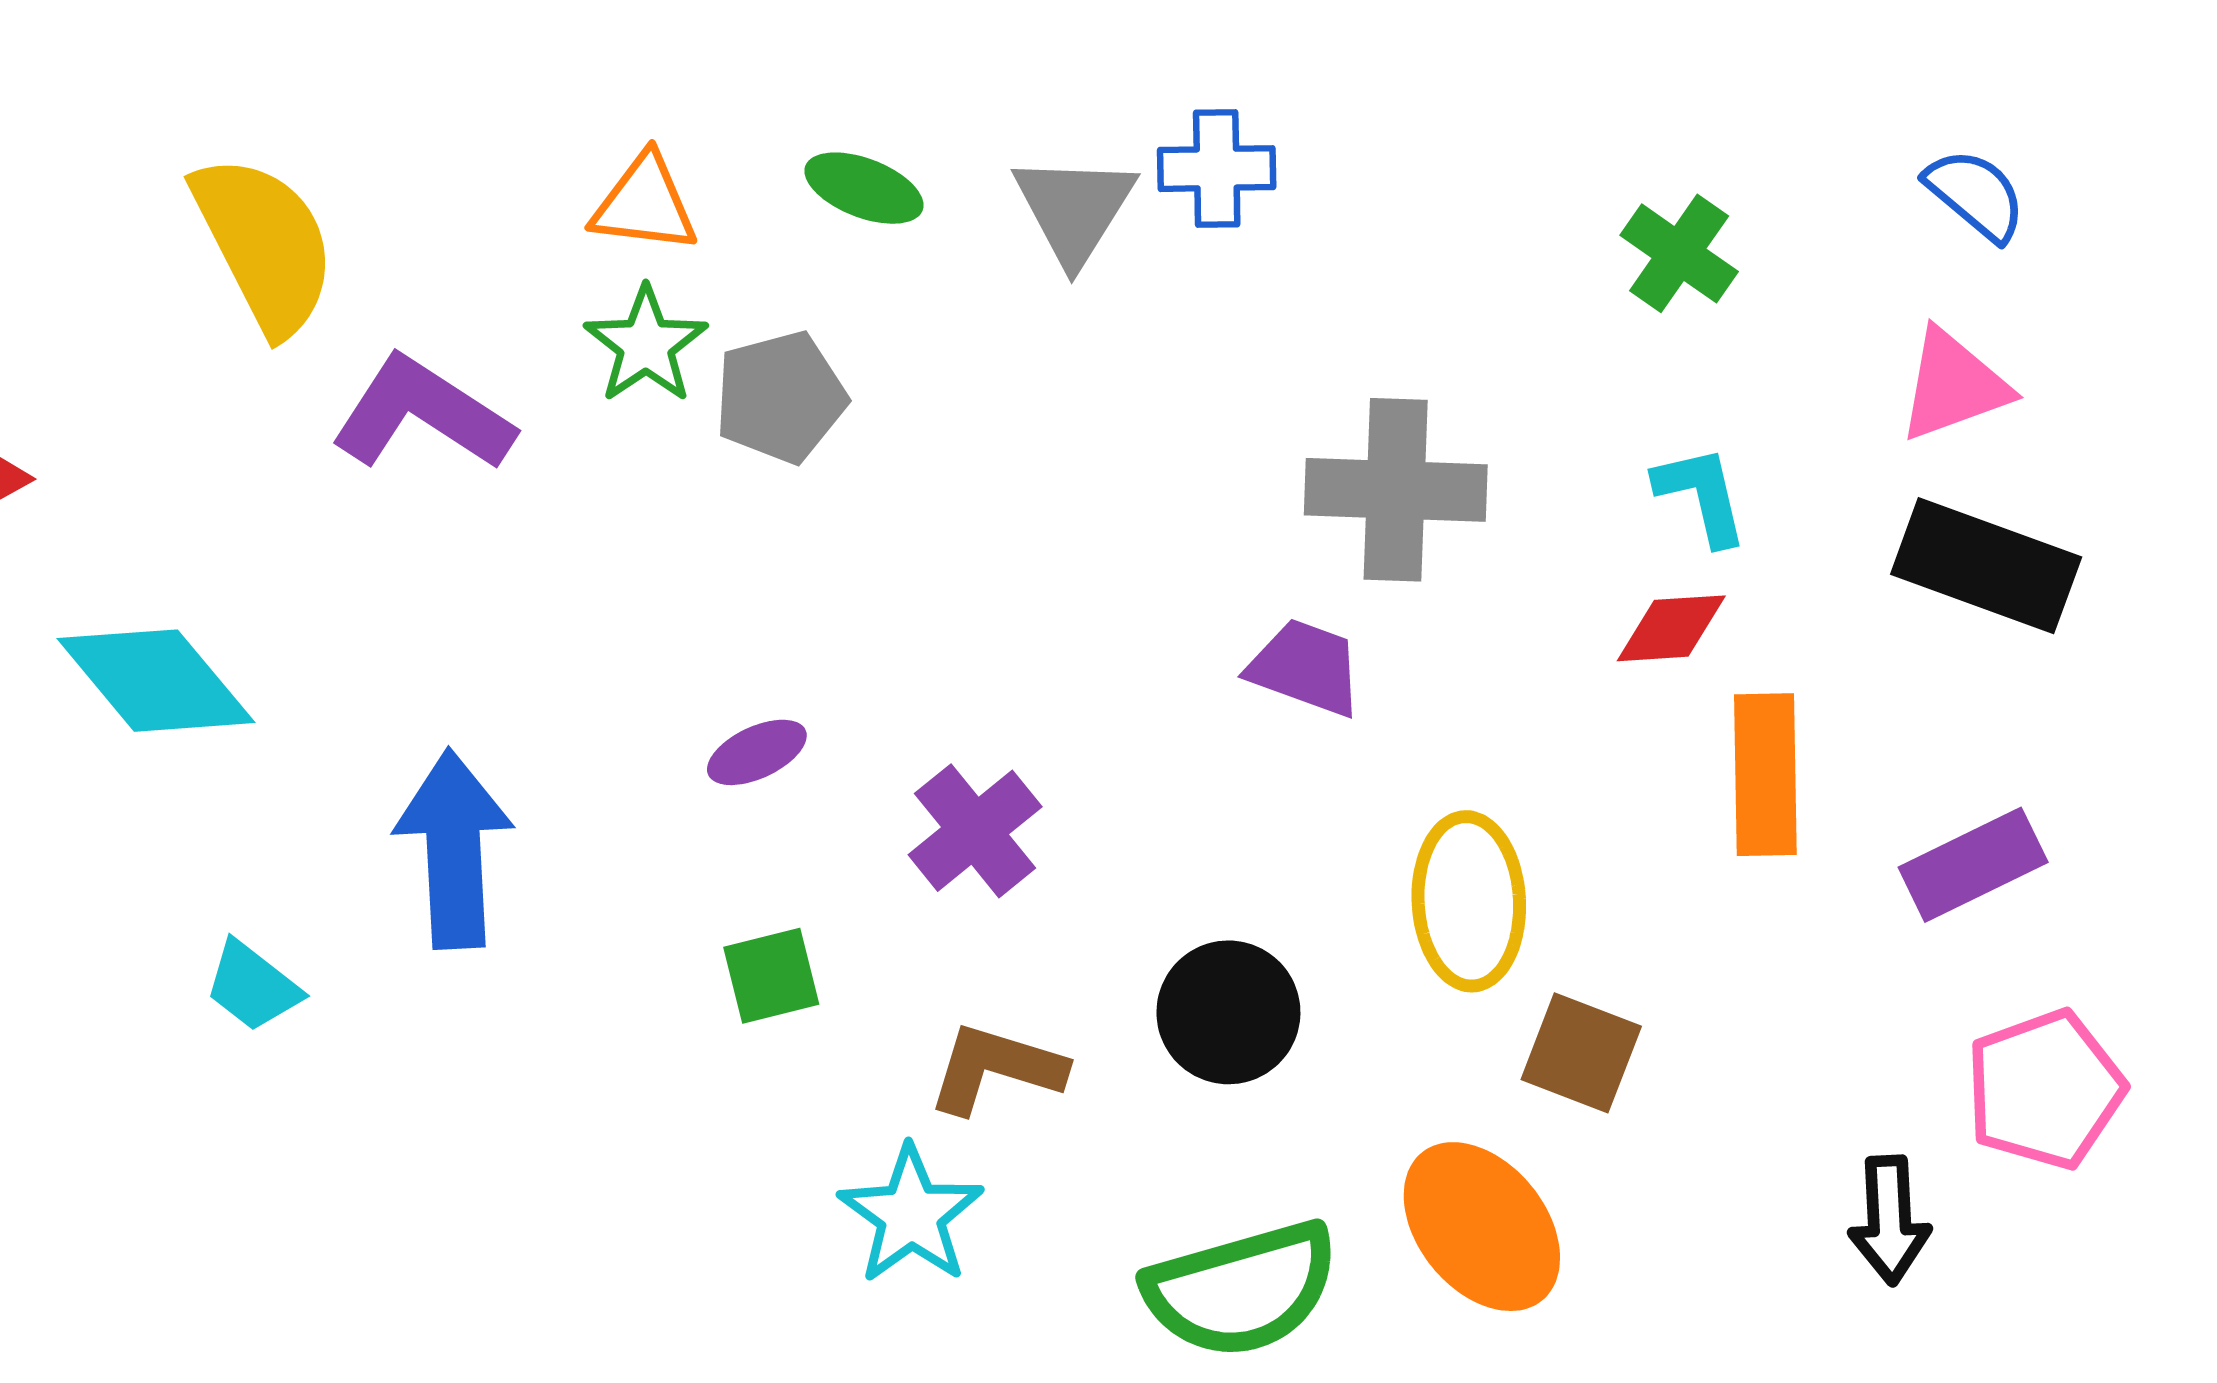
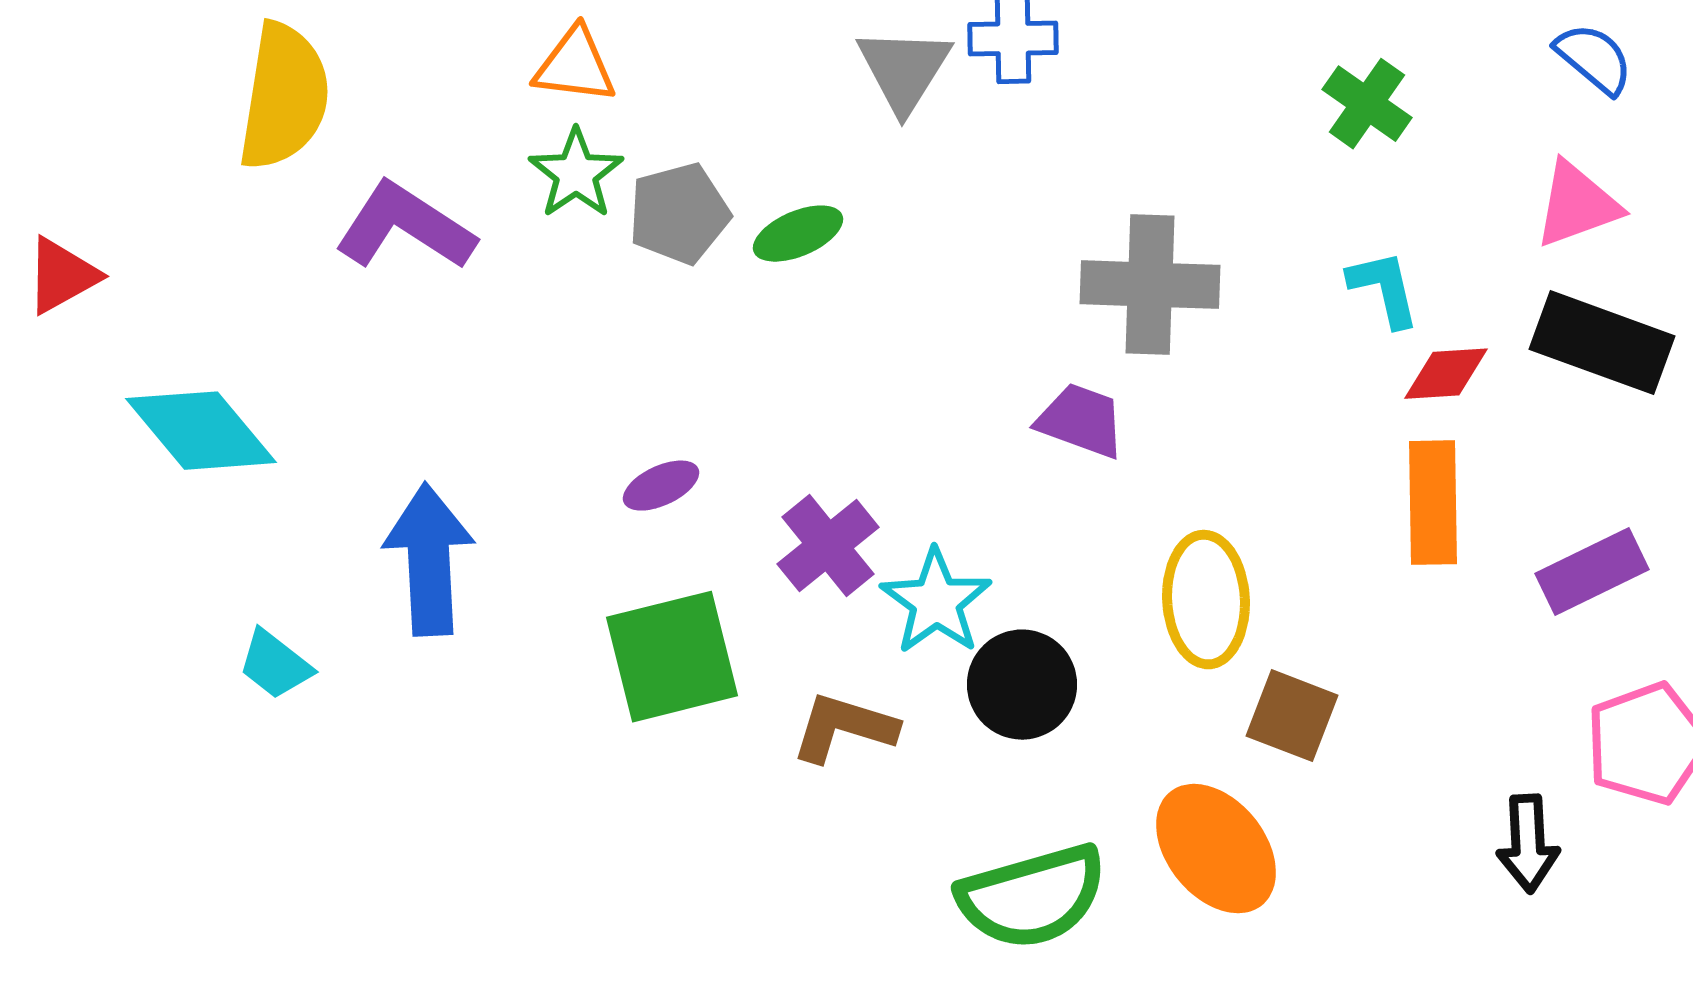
green ellipse: (864, 188) -> (798, 234), moved, turned -44
yellow semicircle: (264, 244) -> (284, 97), turned 36
red diamond: (1671, 628) -> (1446, 374), moved
green square: (771, 976) -> (672, 657), size x1.8
cyan star: (911, 1215) -> (936, 602), moved

